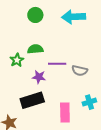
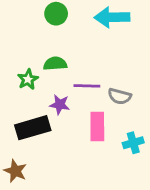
black rectangle: (32, 100) -> (33, 128), moved
pink rectangle: (65, 112) -> (97, 127), moved

